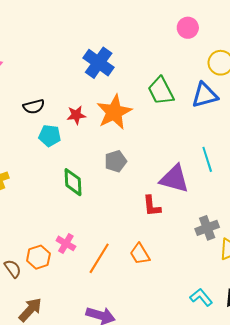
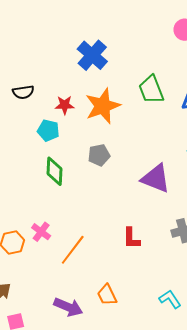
cyan pentagon: (50, 136) -> (48, 130), moved
red L-shape: (152, 206) -> (131, 238), moved
orange trapezoid: (140, 254) -> (107, 295), moved

